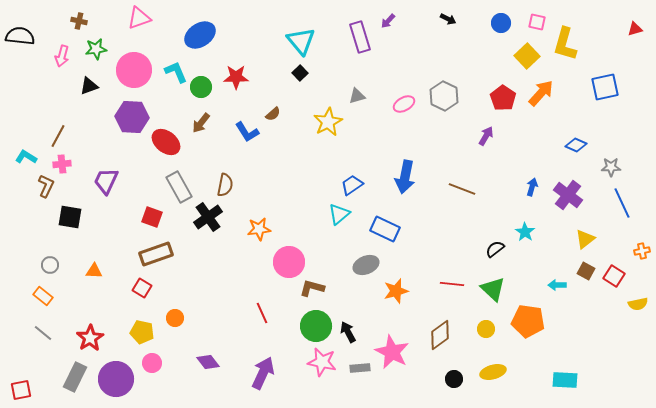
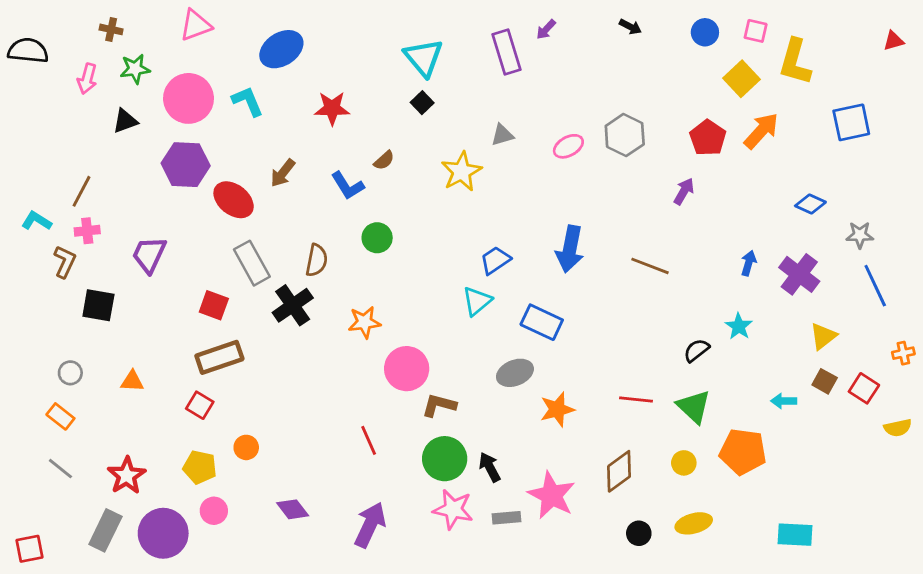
green circle: (201, 87) -> (377, 238), moved

